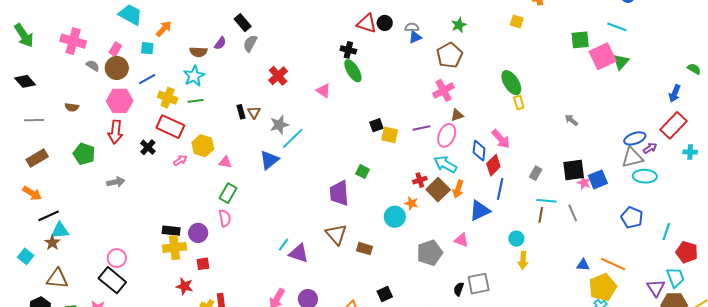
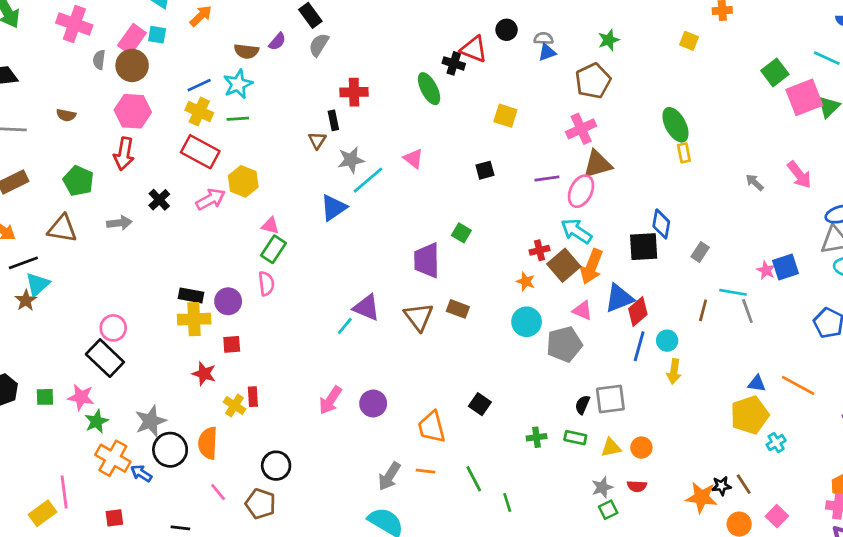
red triangle: (367, 23) -> (474, 49), moved
green square: (580, 40) -> (775, 72), turned -36
cyan square: (147, 48) -> (157, 35), moved
pink rectangle: (115, 49) -> (132, 39), size x1.5
gray semicircle: (93, 66) -> (99, 60), turned -120
green ellipse: (353, 71) -> (429, 89), moved
red cross: (278, 76) -> (354, 92), turned 36
blue line: (147, 79) -> (199, 85), moved
pink triangle: (323, 91) -> (413, 159), moved
black rectangle: (241, 112) -> (333, 120), moved
brown triangle: (457, 115) -> (597, 164), size x1.6
yellow square: (390, 135) -> (505, 116), moved
pink arrow: (501, 139) -> (799, 175), moved
black cross: (148, 147) -> (159, 200), moved
blue diamond: (479, 151) -> (661, 224), moved
pink arrow: (180, 160) -> (211, 199), size x1.5
pink triangle: (225, 162) -> (270, 226), moved
red diamond: (493, 165) -> (638, 312), moved
black square: (574, 170) -> (644, 247), moved
orange arrow: (458, 189) -> (591, 266), size x1.4
blue line: (500, 189) -> (639, 346), moved
cyan line: (546, 201) -> (733, 292), moved
cyan circle: (395, 217) -> (527, 322), moved
cyan triangle: (60, 231) -> (38, 284), turned -42
pink triangle: (461, 240) -> (583, 310), moved
brown rectangle: (365, 249) -> (458, 309), moved
purple triangle: (299, 253) -> (366, 308), moved
gray pentagon: (430, 253) -> (564, 344), moved
brown triangle: (57, 279) -> (62, 229), moved
yellow pentagon: (603, 287) -> (750, 415), moved
black square: (385, 294) -> (480, 404), turned -35

